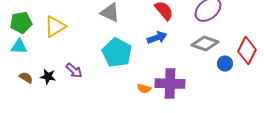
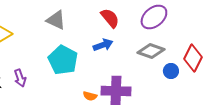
purple arrow: (74, 71) -> (20, 78), turned 30

